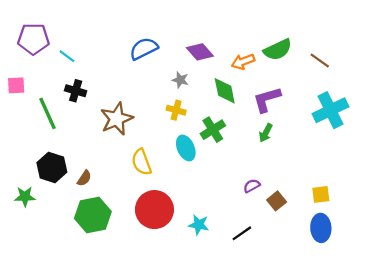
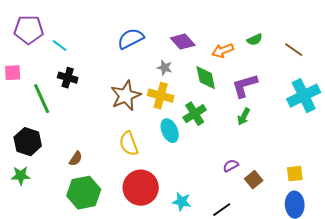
green semicircle: (278, 50) -> (255, 40), size x0.6
yellow cross: (176, 110) -> (161, 96), size x1.4
brown star: (117, 119) -> (126, 96), moved
black hexagon: (52, 167) -> (28, 142), moved

